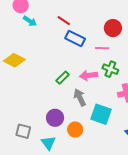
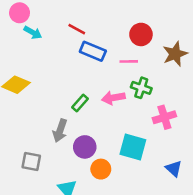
gray arrow: (80, 97) -> (60, 131), moved, turned -132
purple circle: (55, 118) -> (85, 147), moved
gray square: (23, 131) -> (31, 162), moved

